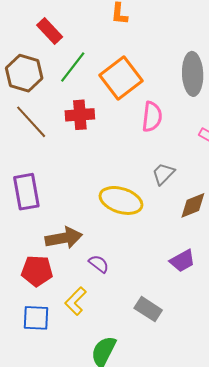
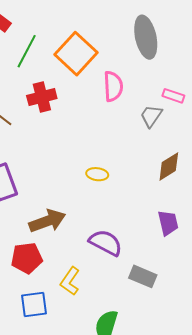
gray trapezoid: (163, 174) -> (151, 116), moved
yellow ellipse: (121, 200) -> (97, 174), size x0.5
purple trapezoid: (182, 261) -> (168, 223), turned -64
purple semicircle: (99, 264) -> (106, 243), moved, size x1.6

